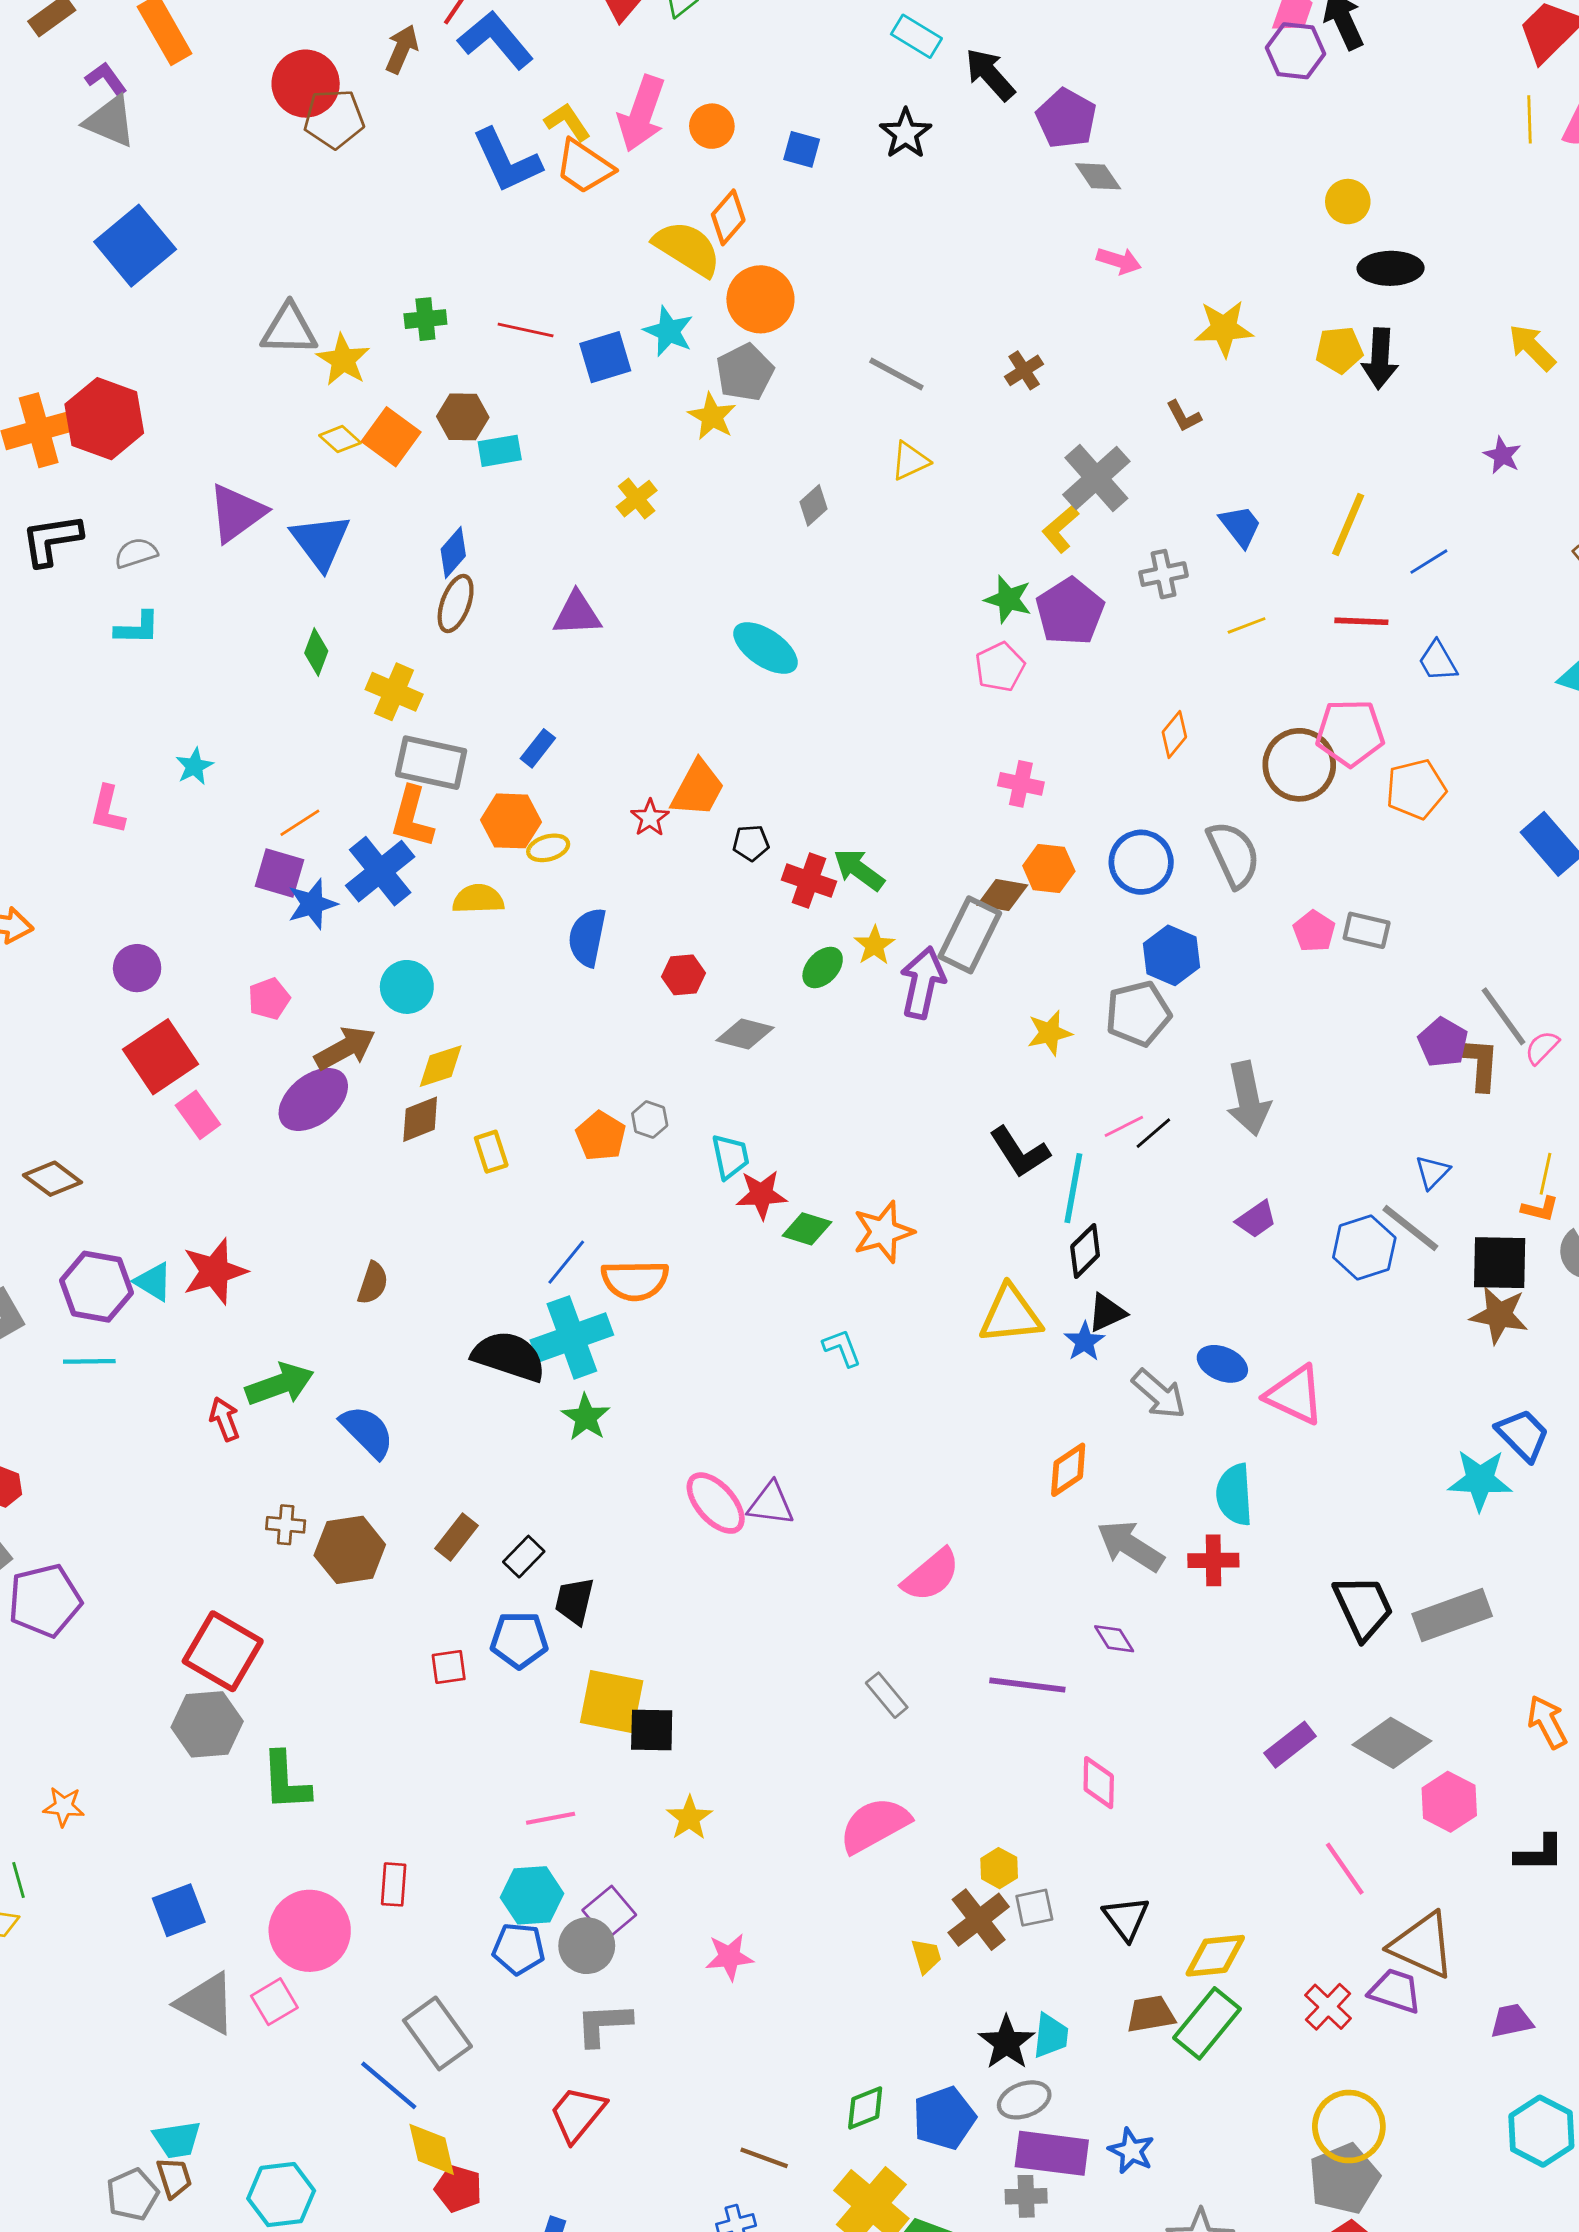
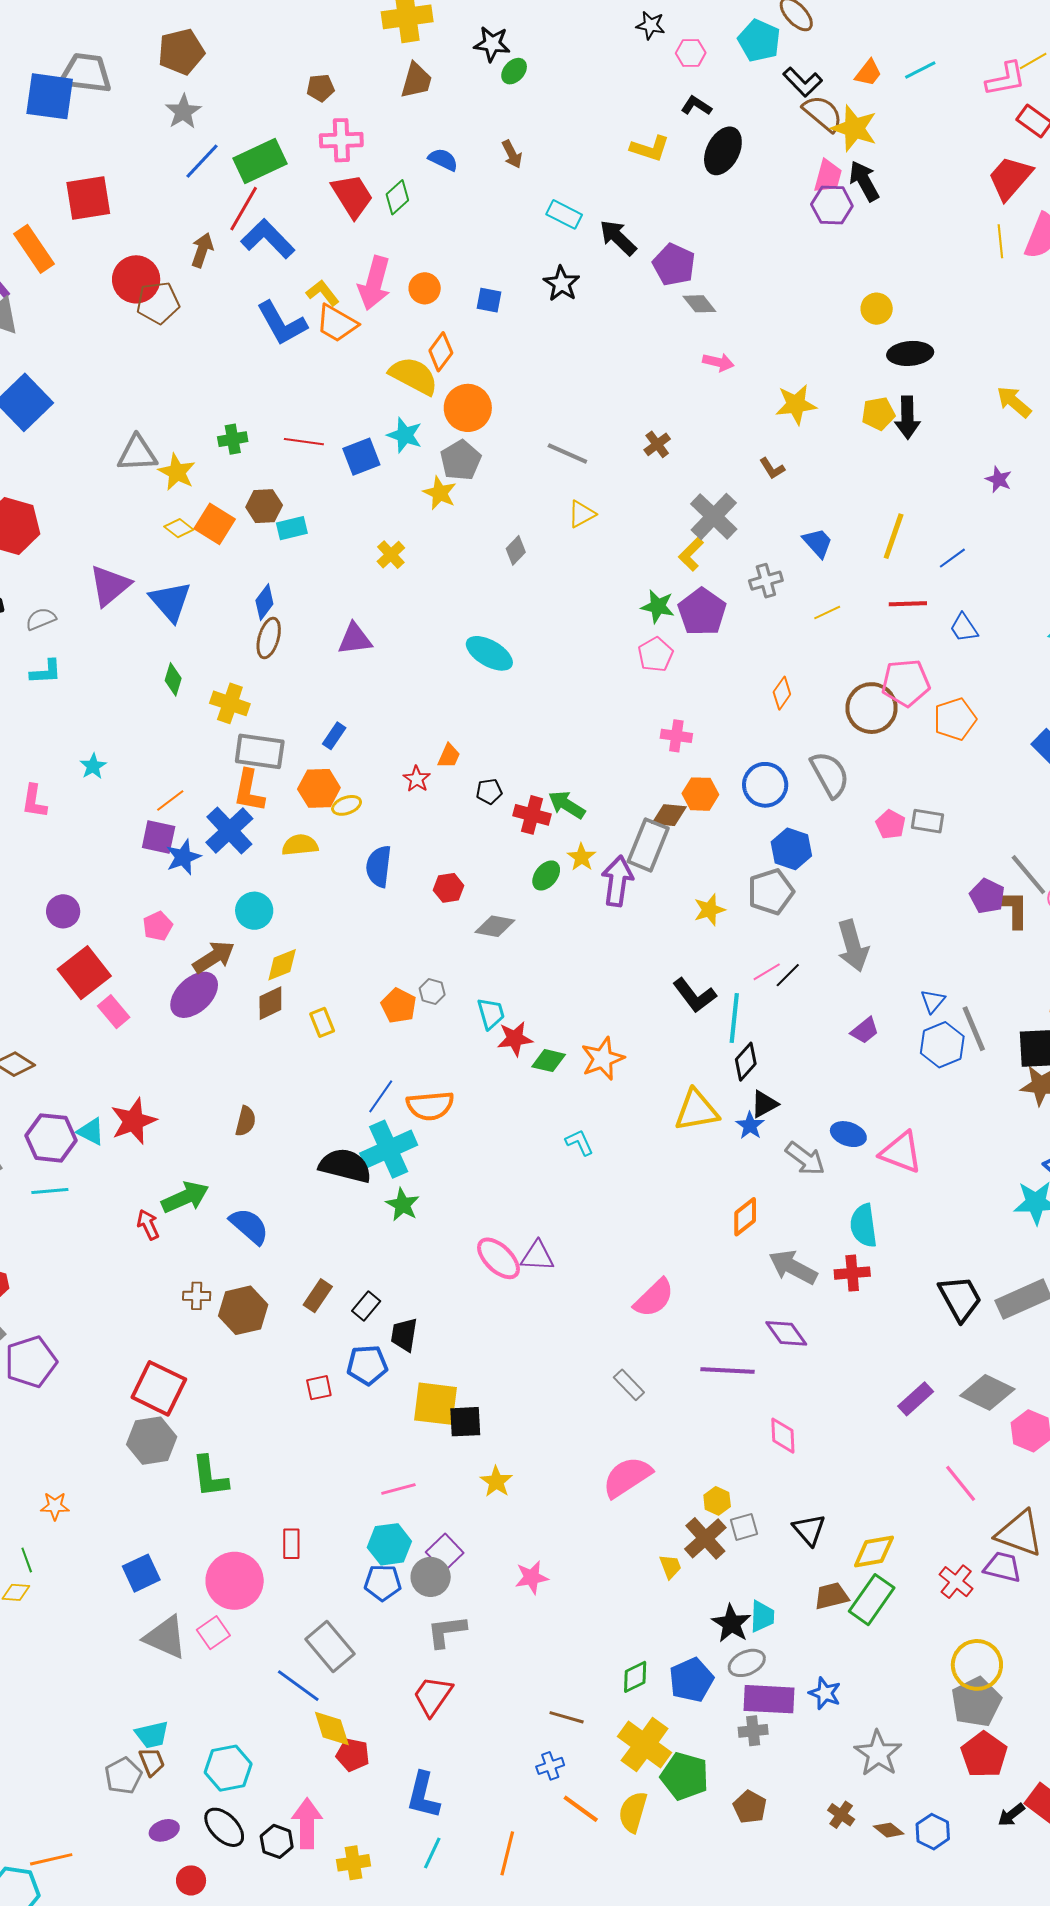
orange trapezoid: (698, 788) -> (449, 756), size x0.6
blue triangle: (1432, 1172) -> (933, 1001), moved
gray line: (1410, 1228) -> (974, 1029), turned 33
purple diamond: (1114, 1639) -> (786, 1333), size x1.4

